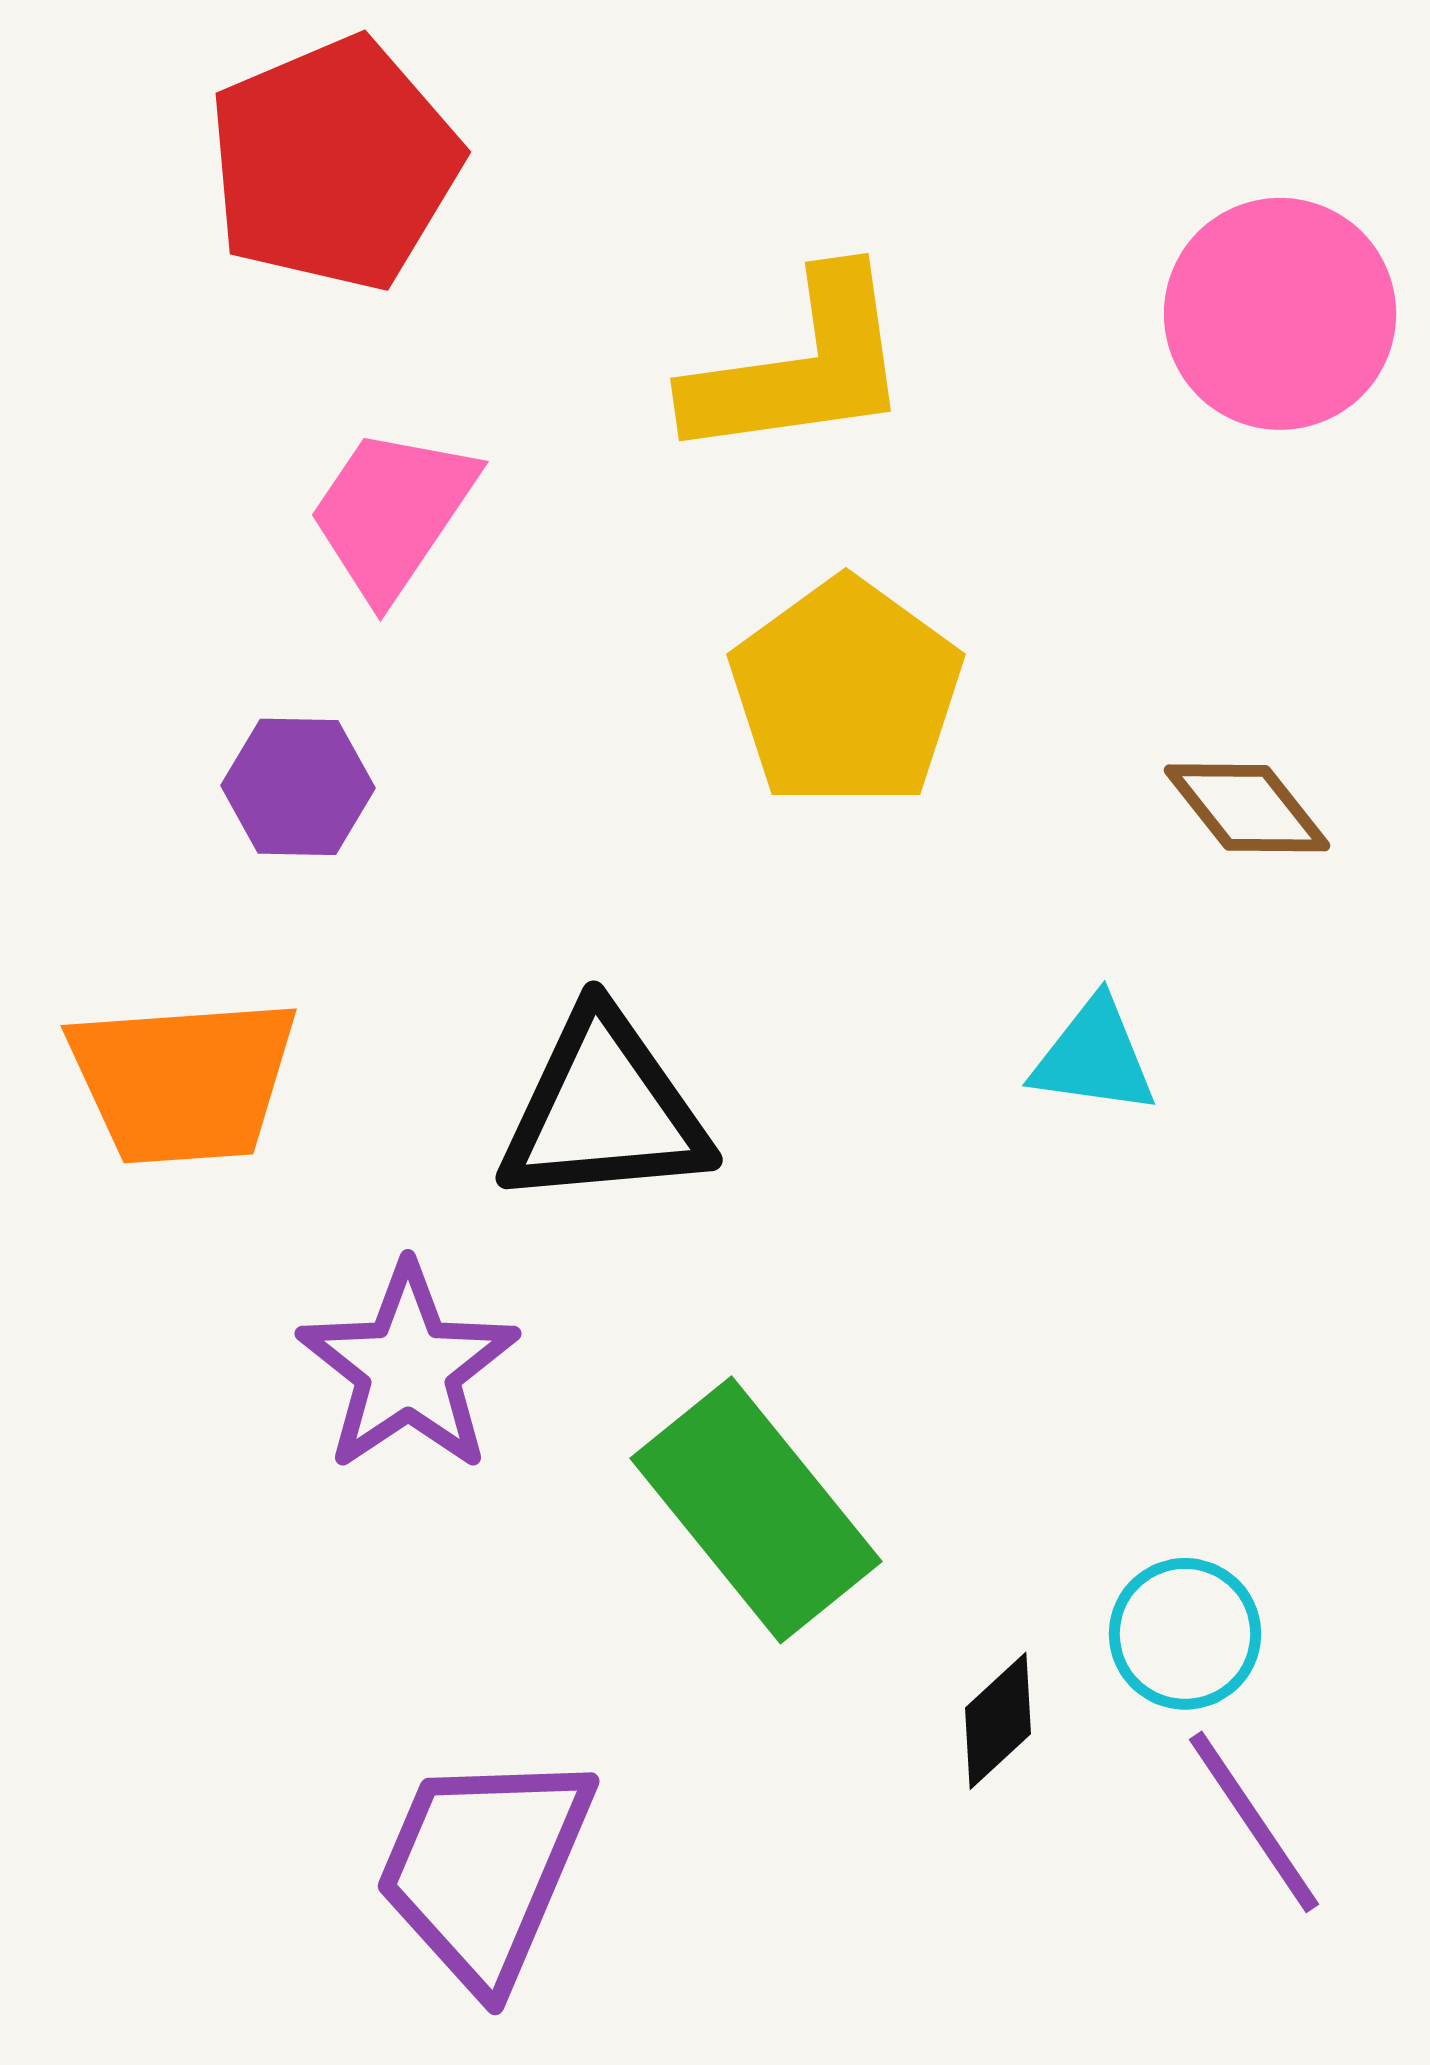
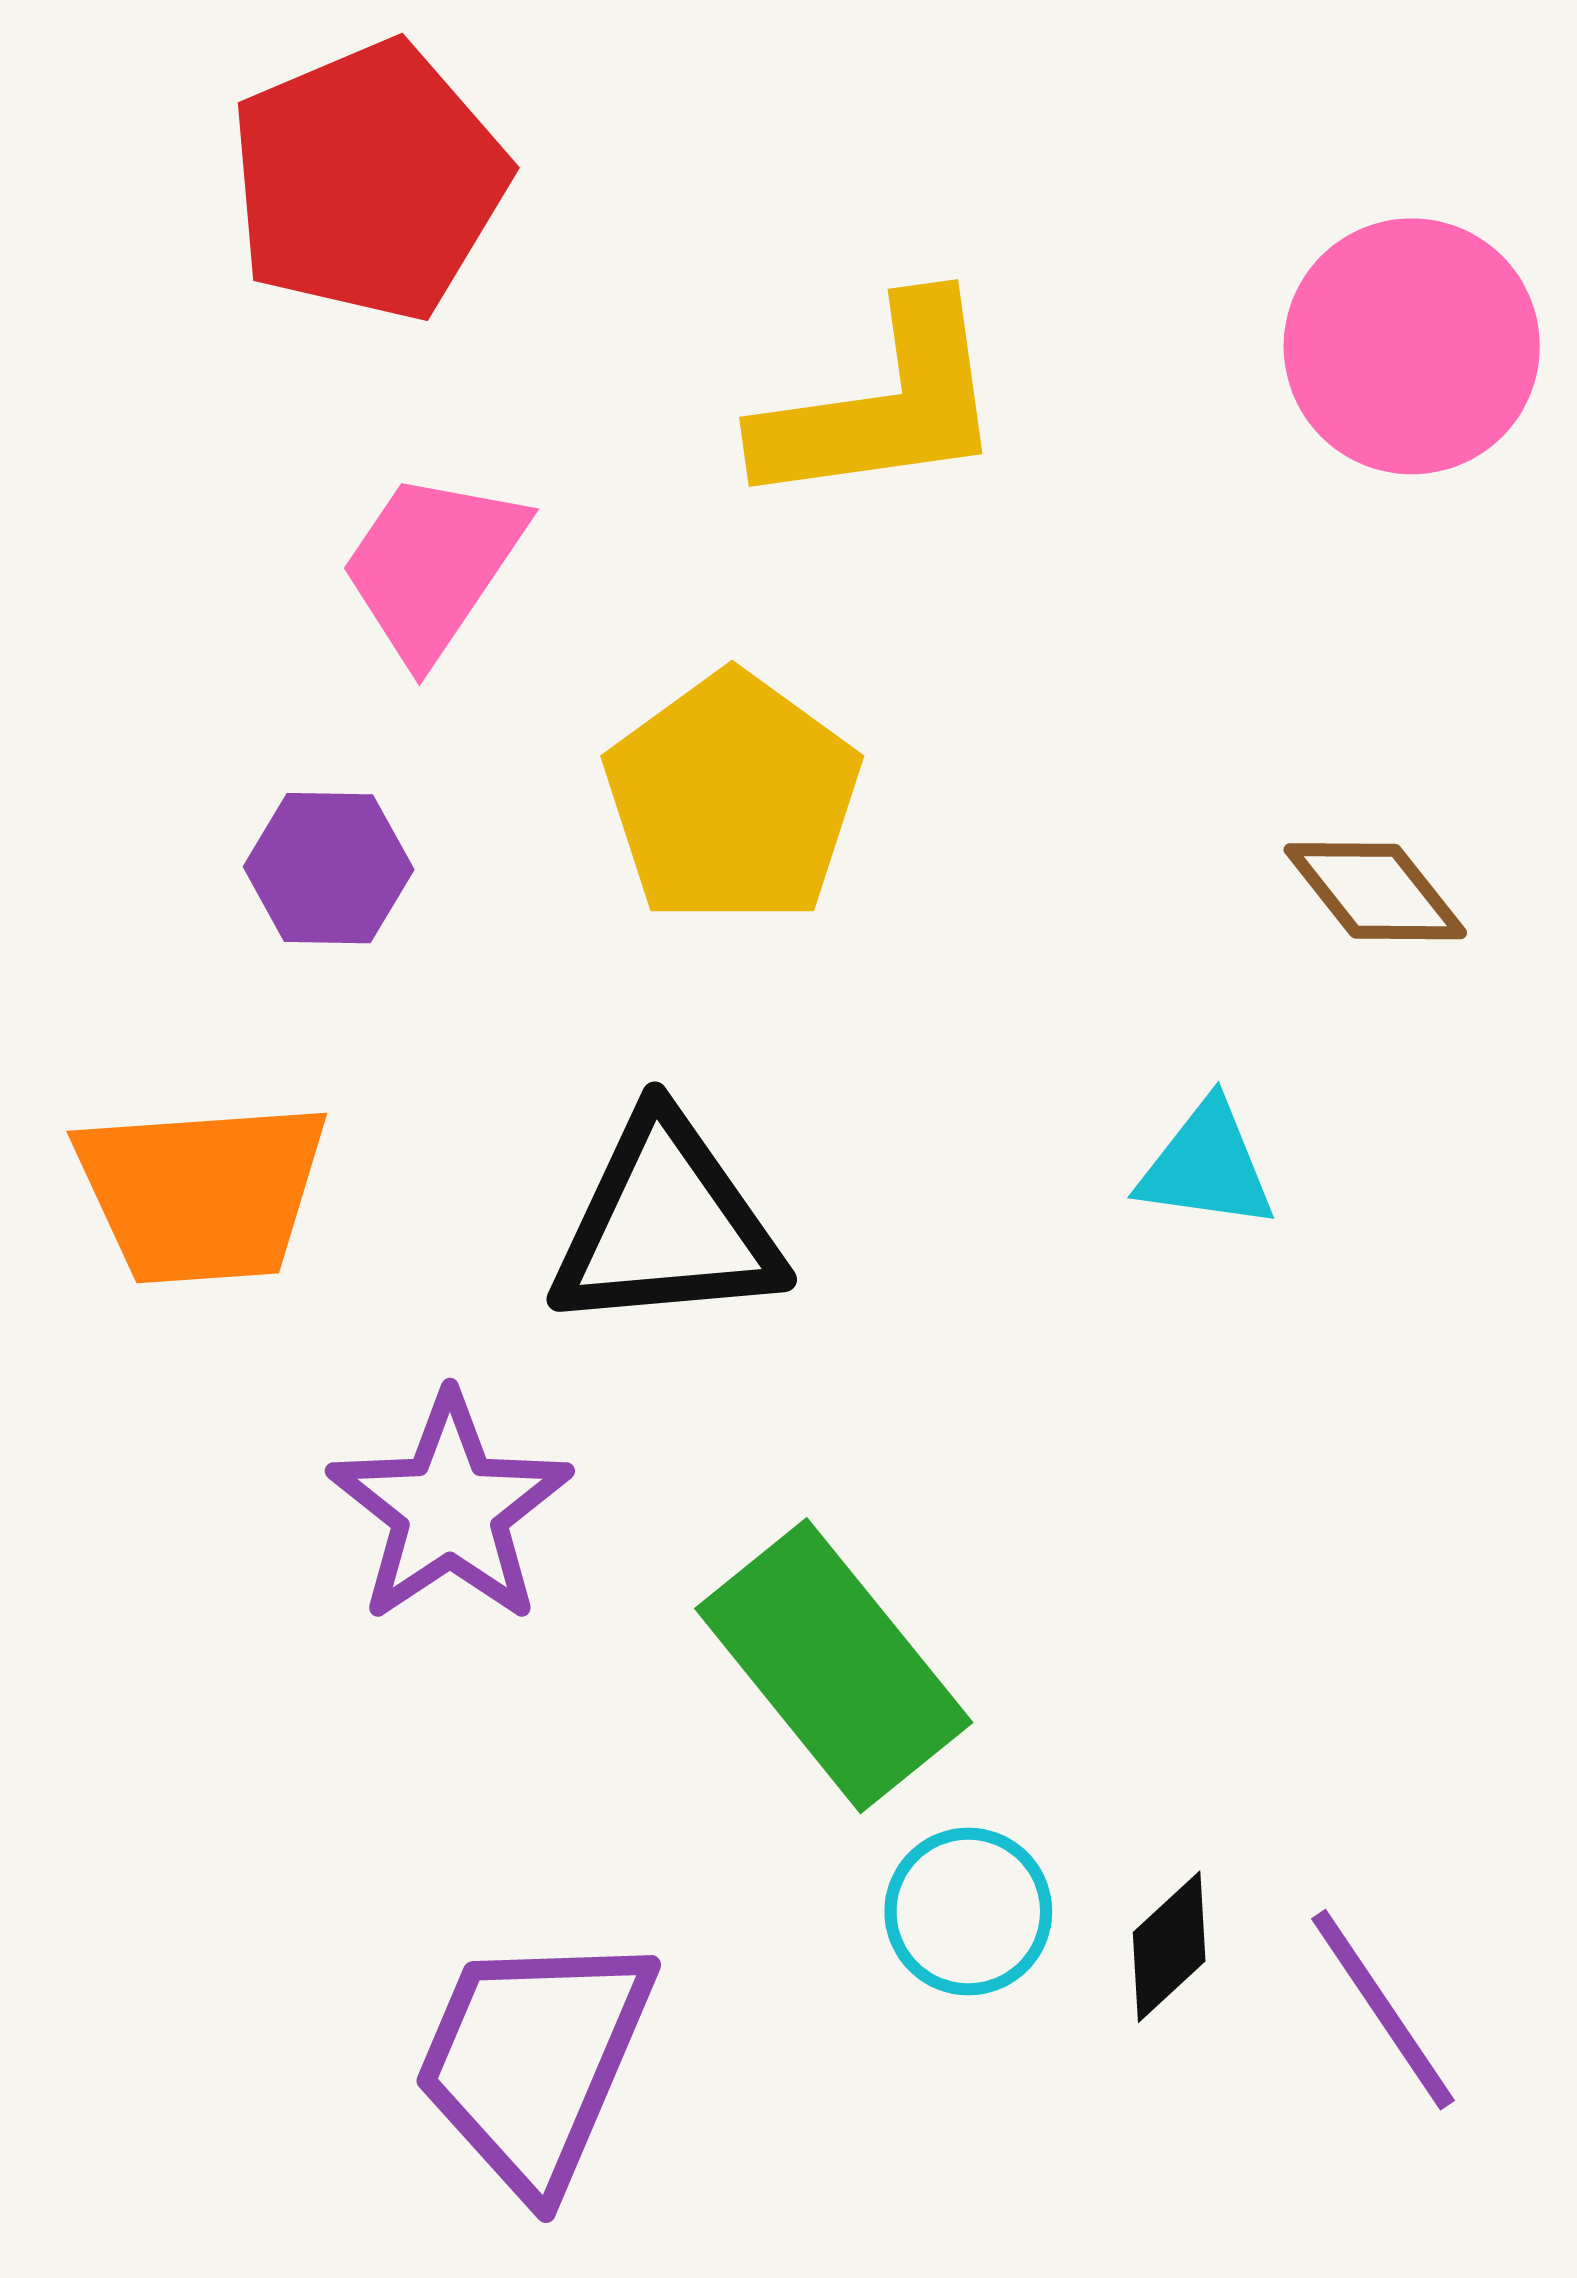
yellow pentagon: (846, 693) -> (732, 799), moved
cyan circle: (1185, 1634) -> (968, 1911), moved
black diamond: (998, 1721) -> (1169, 1947), moved

